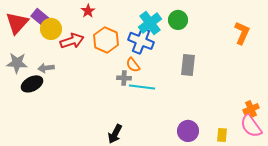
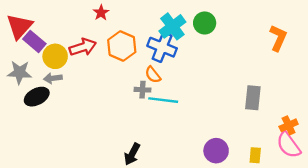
purple rectangle: (41, 18) -> (34, 41), moved
yellow circle: (51, 29) -> (55, 56), moved
gray rectangle: (188, 65) -> (253, 98), moved

